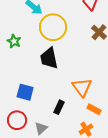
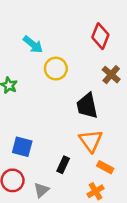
yellow circle: (53, 27) -> (56, 69), size x0.7
black trapezoid: (49, 58) -> (87, 106), moved

